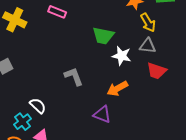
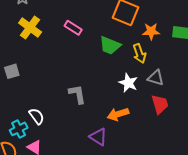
yellow arrow: (148, 23) -> (139, 54), moved
green trapezoid: (103, 36) -> (110, 45), moved
red trapezoid: (157, 71) -> (160, 104), turned -135

